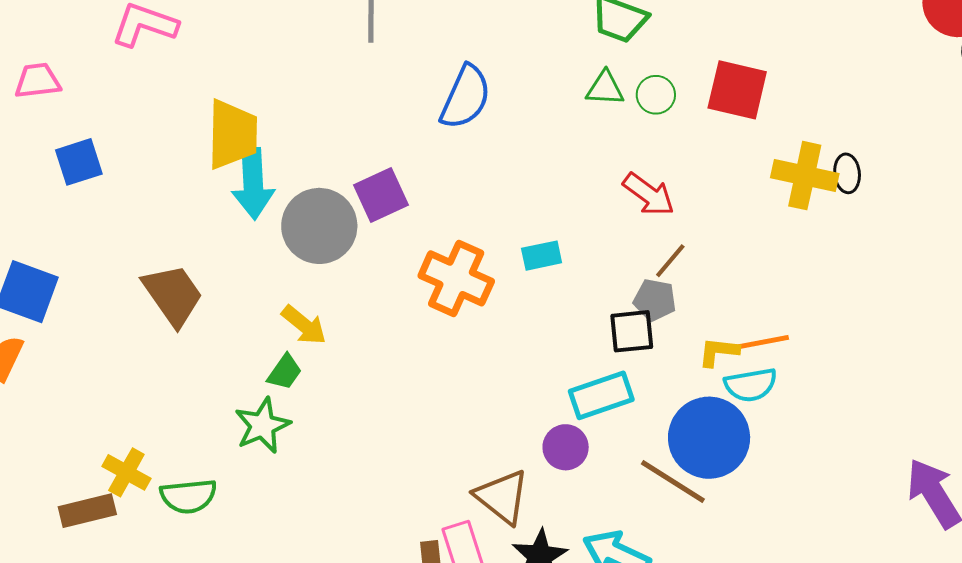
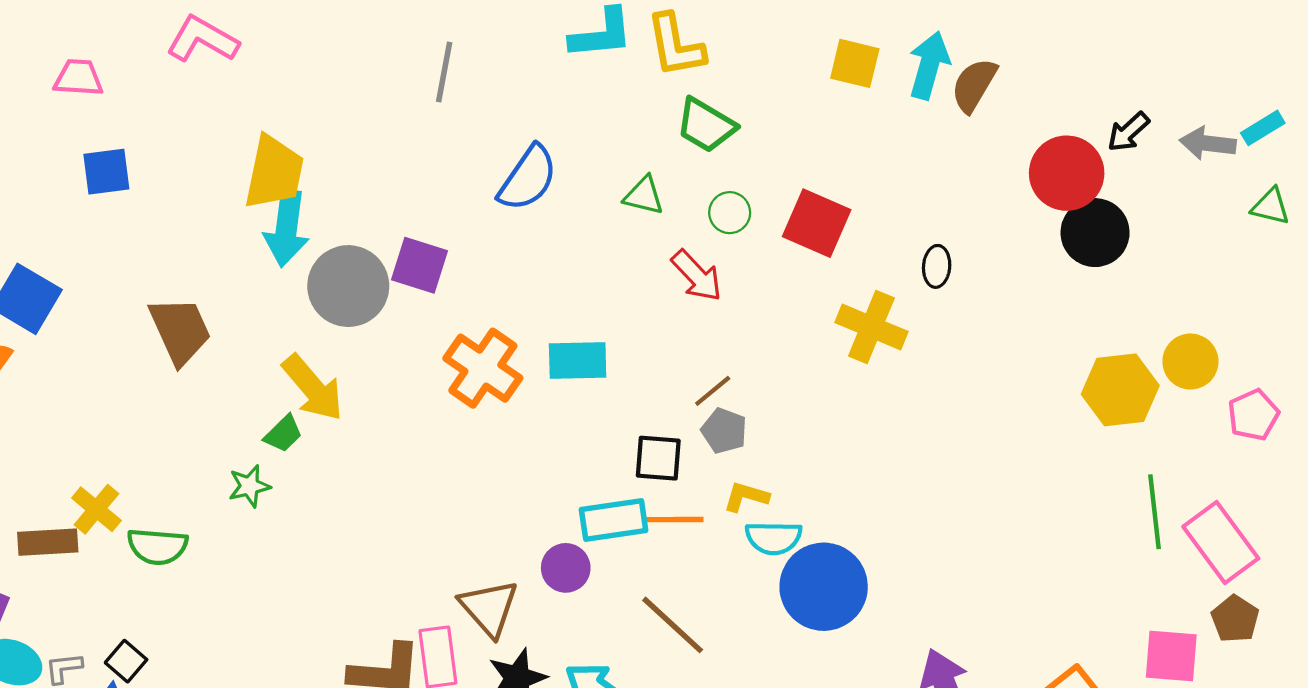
green triangle: (605, 88) -> (644, 196), moved
black ellipse: (847, 173) -> (937, 266), moved
red arrow: (649, 194) -> (697, 276), moved
purple square: (381, 195) -> (419, 265), turned 32
cyan rectangle: (542, 256) -> (578, 360), size x1.4
gray pentagon: (655, 300) -> (724, 431), moved
yellow arrow: (304, 325) -> (313, 388), size x1.4
orange line: (762, 342) -> (674, 520), moved
green star: (262, 426) -> (249, 486), size x0.7
blue circle: (709, 438) -> (824, 587), moved

